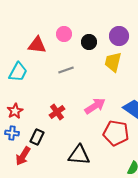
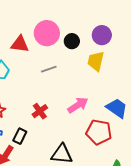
pink circle: (64, 34) -> (47, 33), size x1.6

